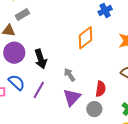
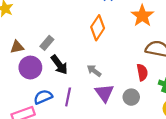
gray rectangle: (22, 14) -> (47, 43), moved
blue semicircle: (17, 82) -> (43, 97), turned -48
red semicircle: (101, 89) -> (142, 72), moved

